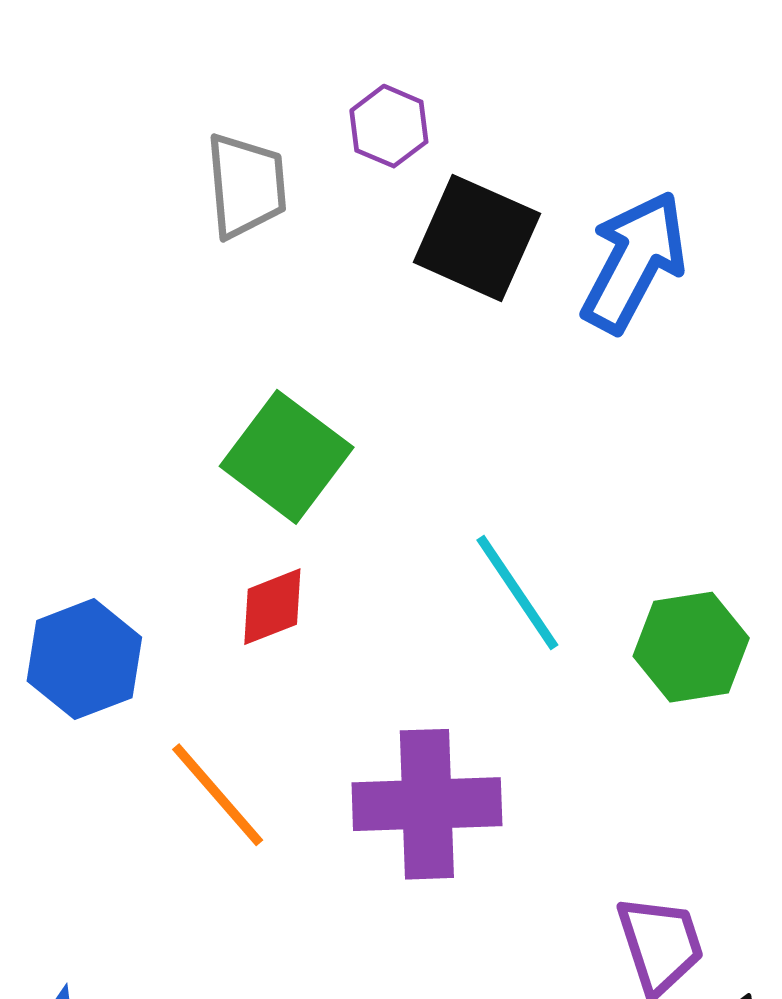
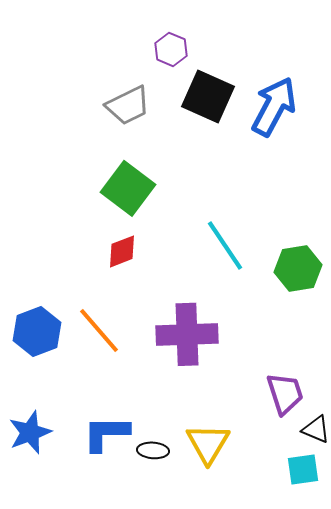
gray trapezoid: (246, 186) -> (128, 105), moved, turned 69
blue hexagon: (84, 659) -> (37, 331), moved

